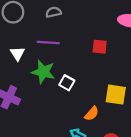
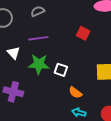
red square: (100, 47) -> (83, 33), turned 32
orange semicircle: (92, 114) -> (75, 92), moved, turned 96

